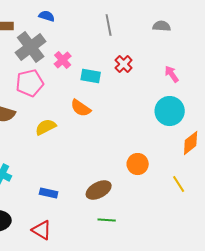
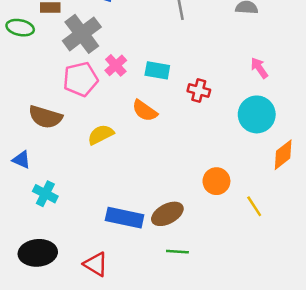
pink cross: (63, 60) -> (116, 65), moved
red cross: (124, 64) -> (199, 91), moved, turned -30
yellow line: (179, 184) -> (254, 206), moved
blue rectangle: (49, 193) -> (125, 218), moved, size x1.6

